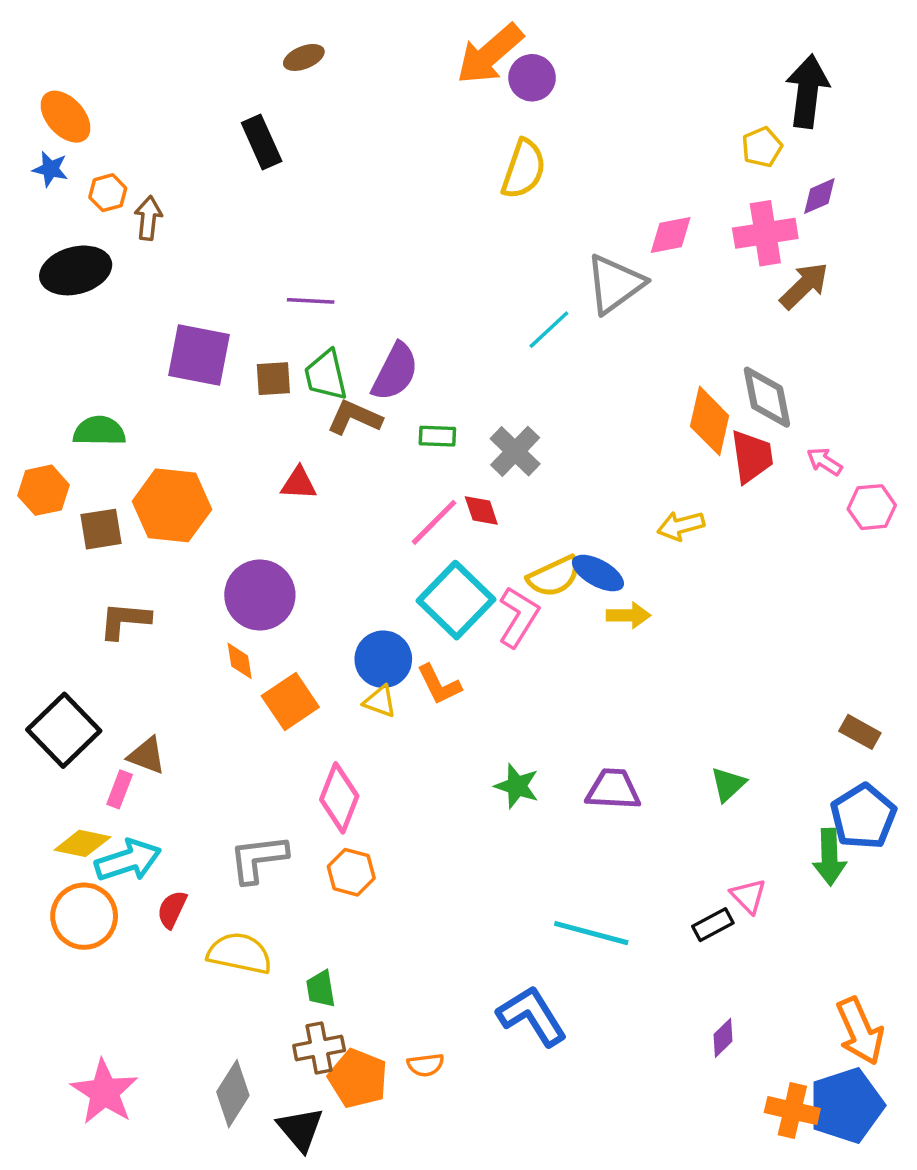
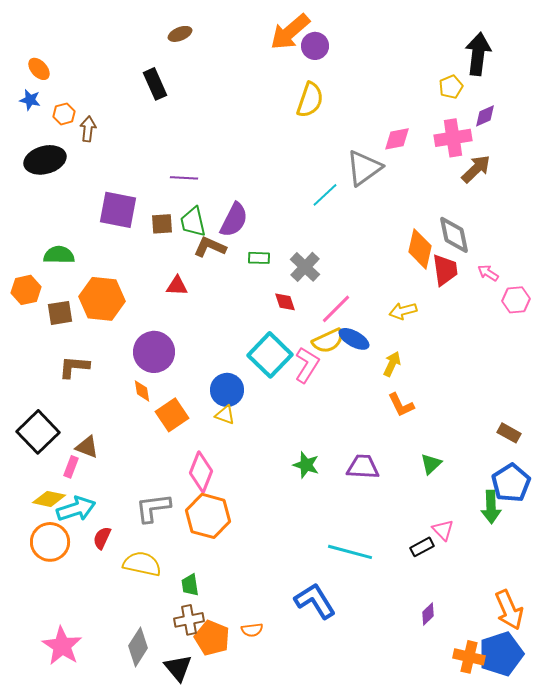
orange ellipse: (66, 117) -> (39, 69), size x0.7
pink line: (434, 522) -> (336, 309), moved
yellow arrow: (628, 615) -> (392, 364), moved, turned -65
orange L-shape: (439, 685) -> (401, 405), moved
orange hexagon: (351, 872) -> (208, 516), size x1.6

